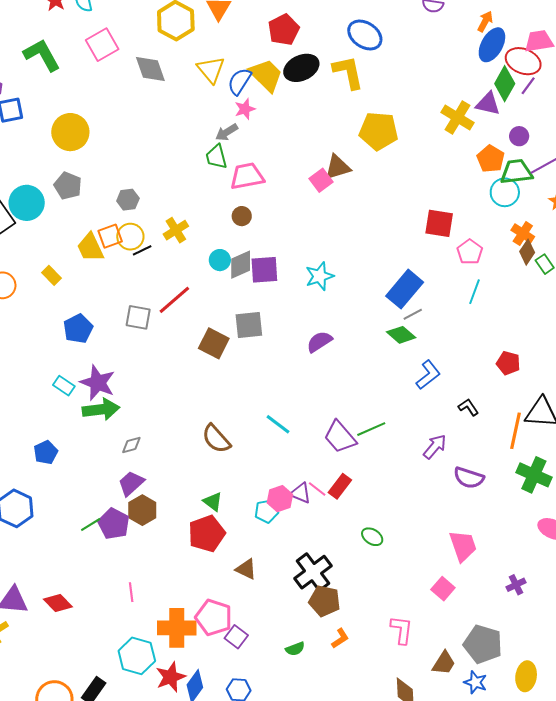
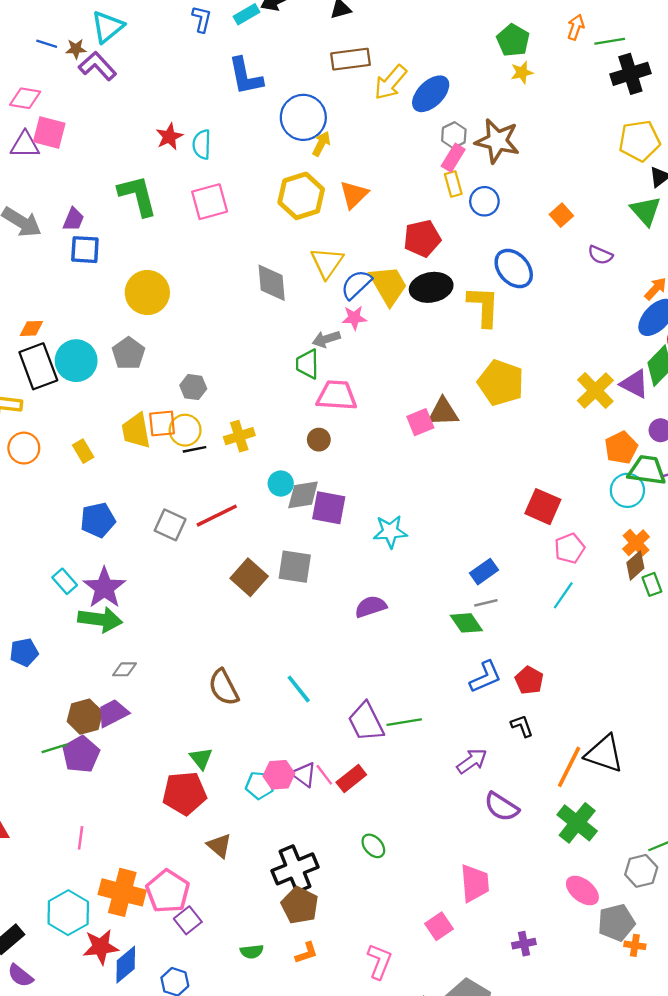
gray diamond: (150, 69) -> (272, 283), moved
blue rectangle: (405, 289) -> (484, 572), size x0.6
red pentagon: (508, 363) -> (529, 680), moved
brown hexagon: (142, 510) -> (85, 717), moved

